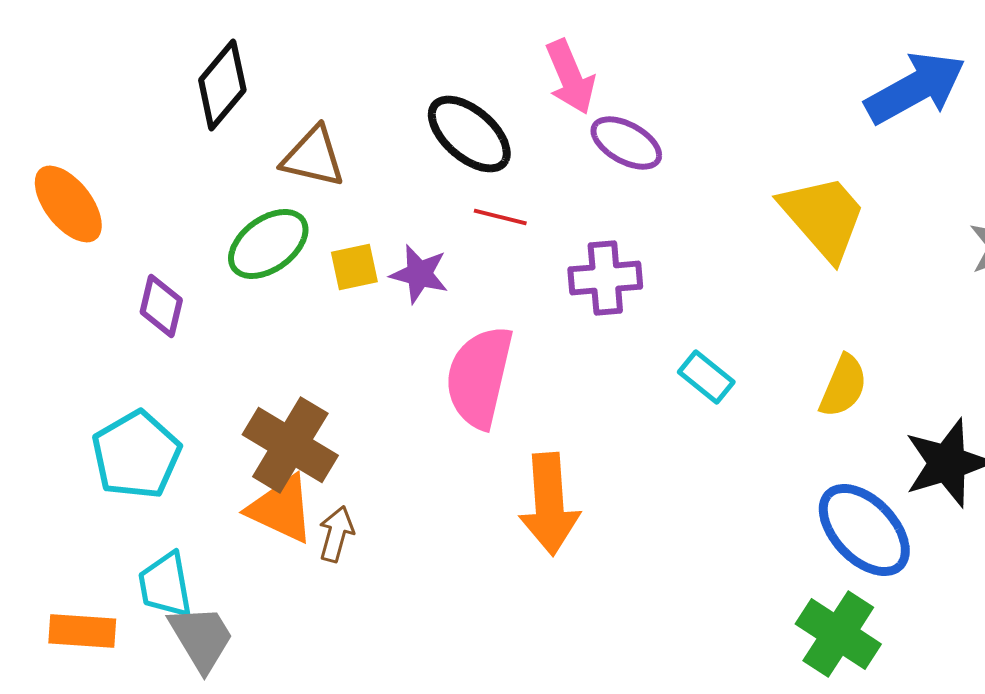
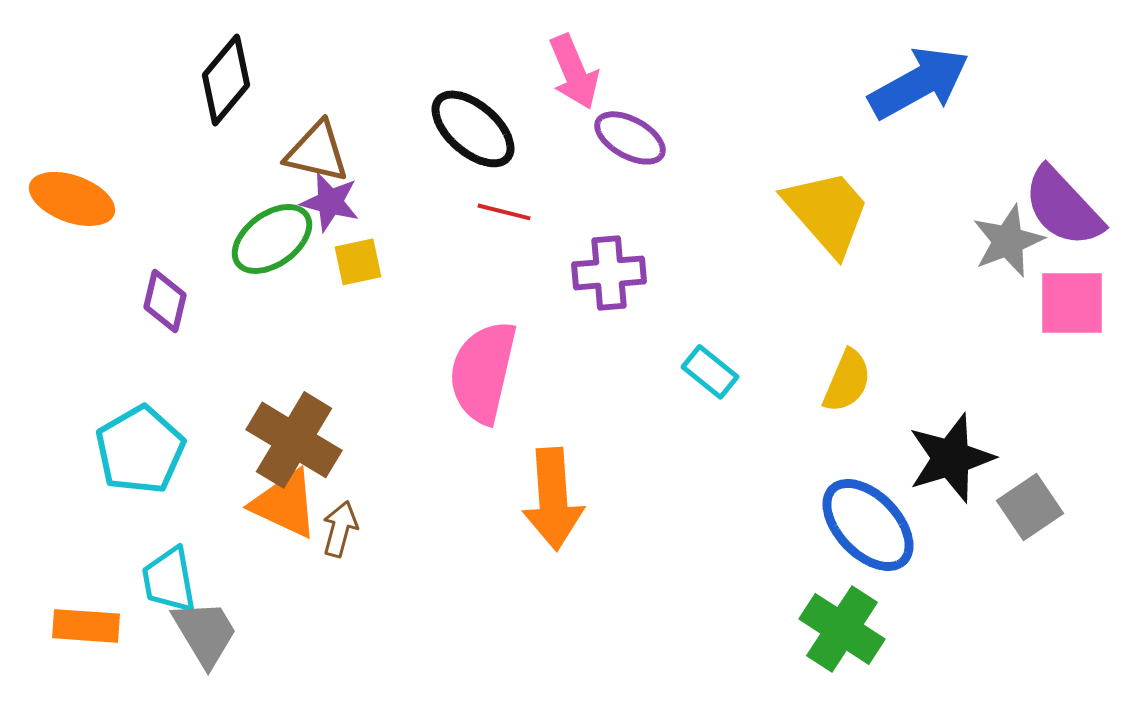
orange ellipse: (68, 204) -> (72, 199), turned -32
purple star: (419, 274) -> (330, 202), moved

